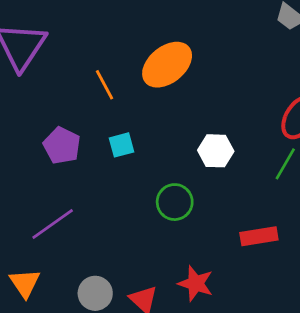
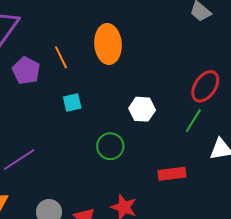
orange ellipse: (167, 65) -> (108, 44), turned -57
purple pentagon: (62, 146) -> (26, 71), moved

